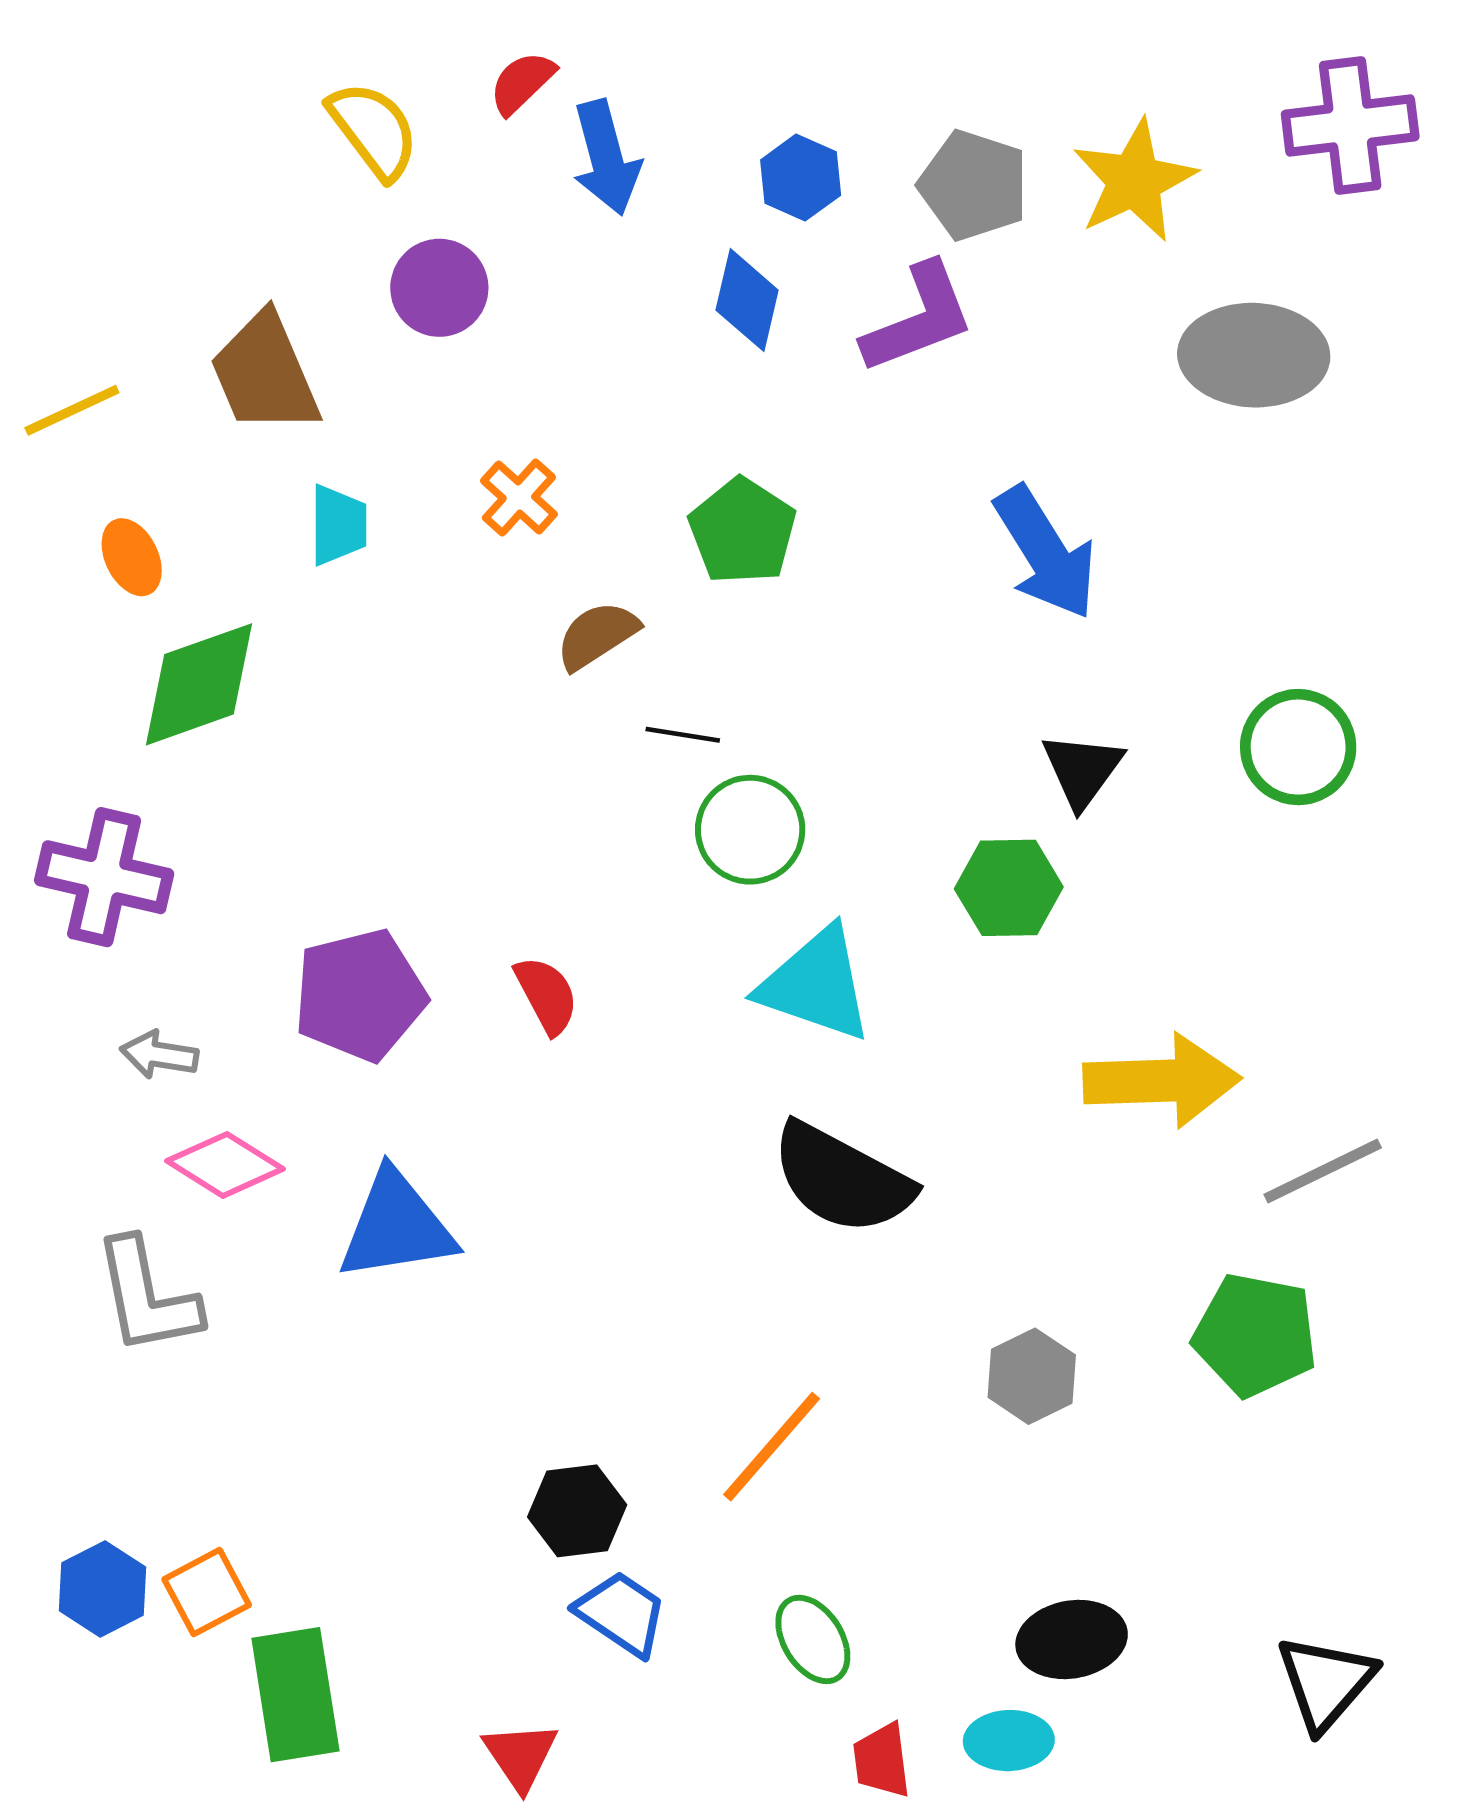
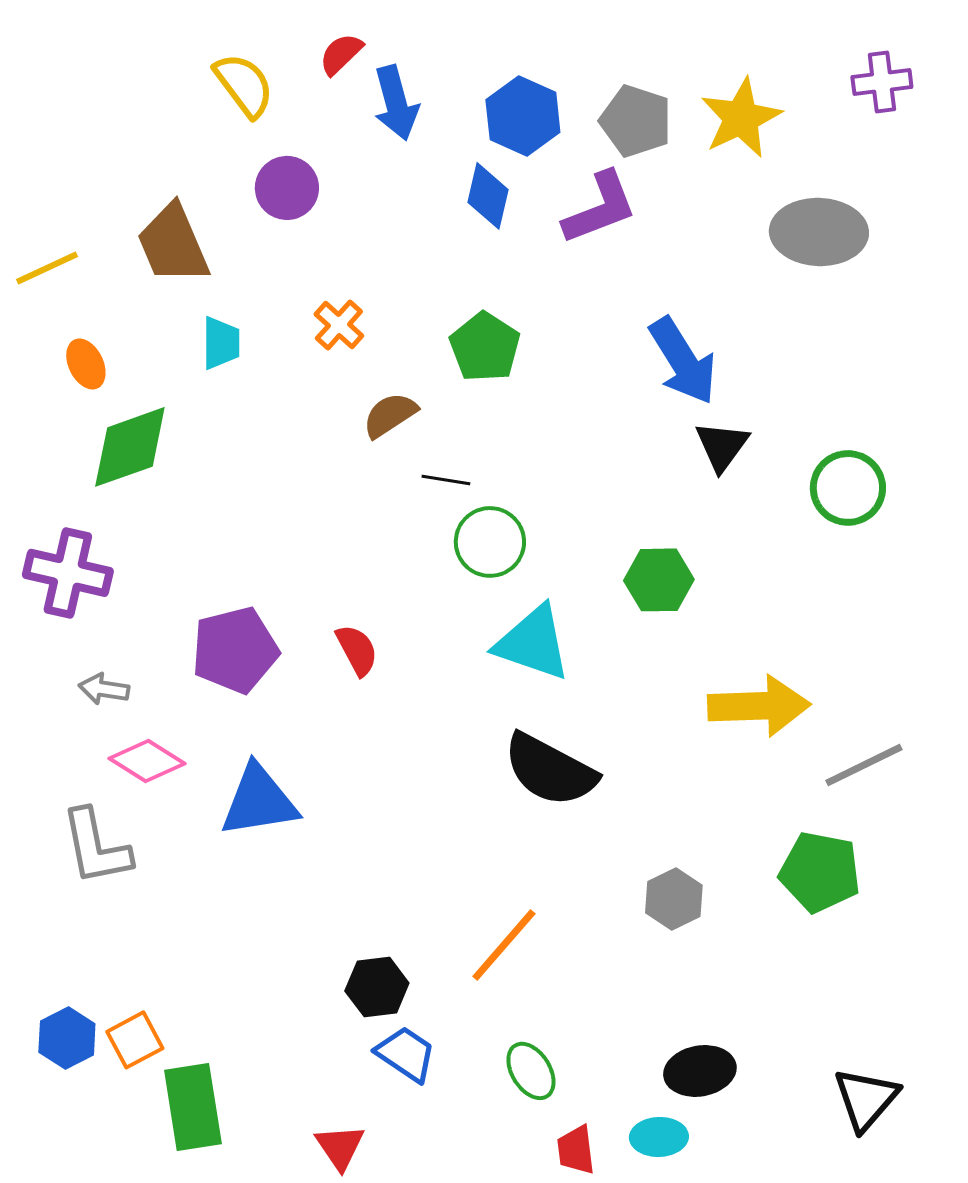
purple cross: (1350, 126) -> (882, 82), size x0.7
blue hexagon: (801, 178) -> (523, 116), size x1.4
black triangle: (1082, 770) -> (722, 446), moved

